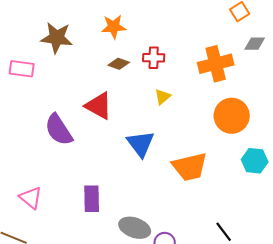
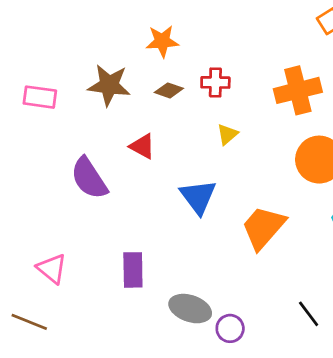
brown star: (57, 38) -> (109, 85), moved
red triangle: (99, 106) -> (142, 146), size x0.7
orange trapezoid: (190, 167) -> (263, 227), turned 144

